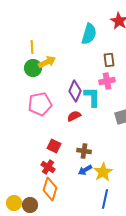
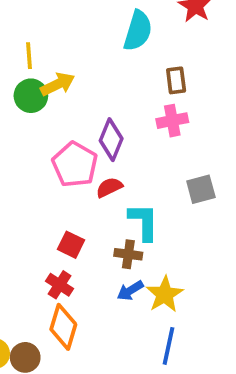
cyan L-shape: (92, 97) -> (144, 222), moved
pink pentagon: (40, 104) -> (75, 164), moved, turned -30

